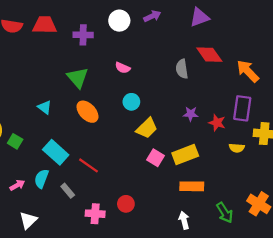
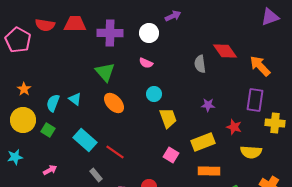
purple triangle: (199, 17) -> (270, 17), moved
white circle: (119, 21) -> (149, 33), moved
purple cross: (83, 35) -> (110, 33), size x1.4
red star: (217, 123) -> (234, 127), moved
yellow trapezoid: (147, 128) -> (168, 118), turned -65
yellow semicircle: (237, 148) -> (251, 152), moved, size x1.5
pink square: (156, 158) -> (171, 155), moved
cyan semicircle: (41, 179) -> (53, 103), moved

